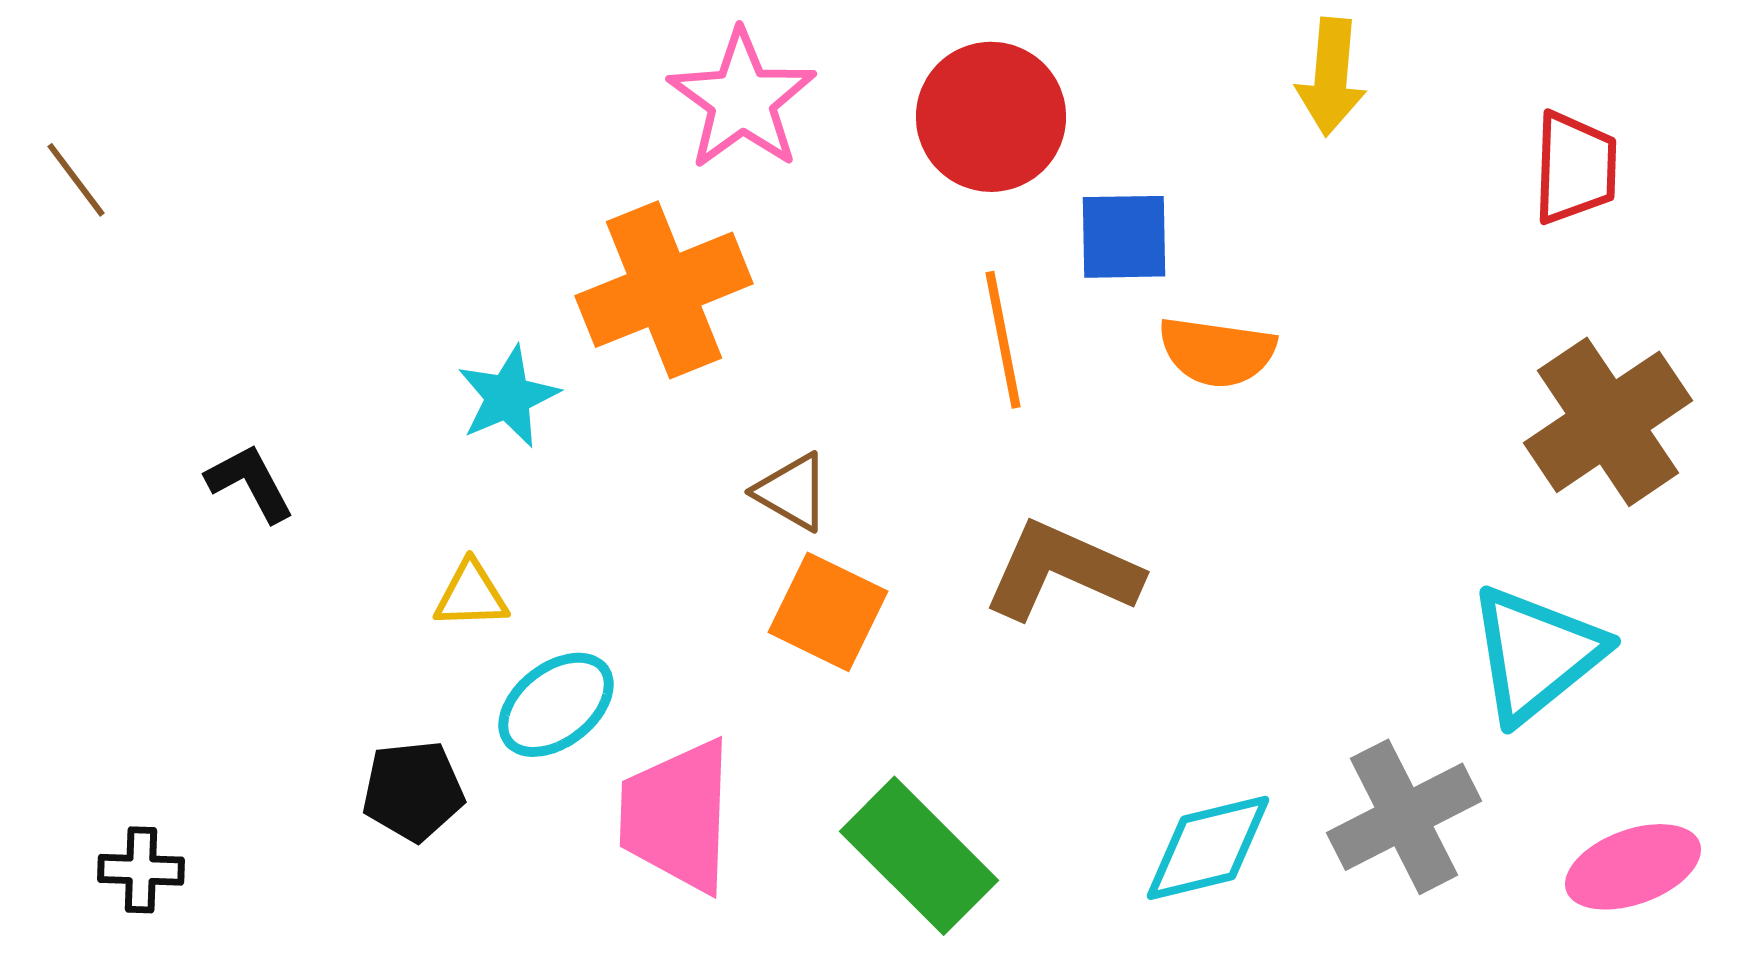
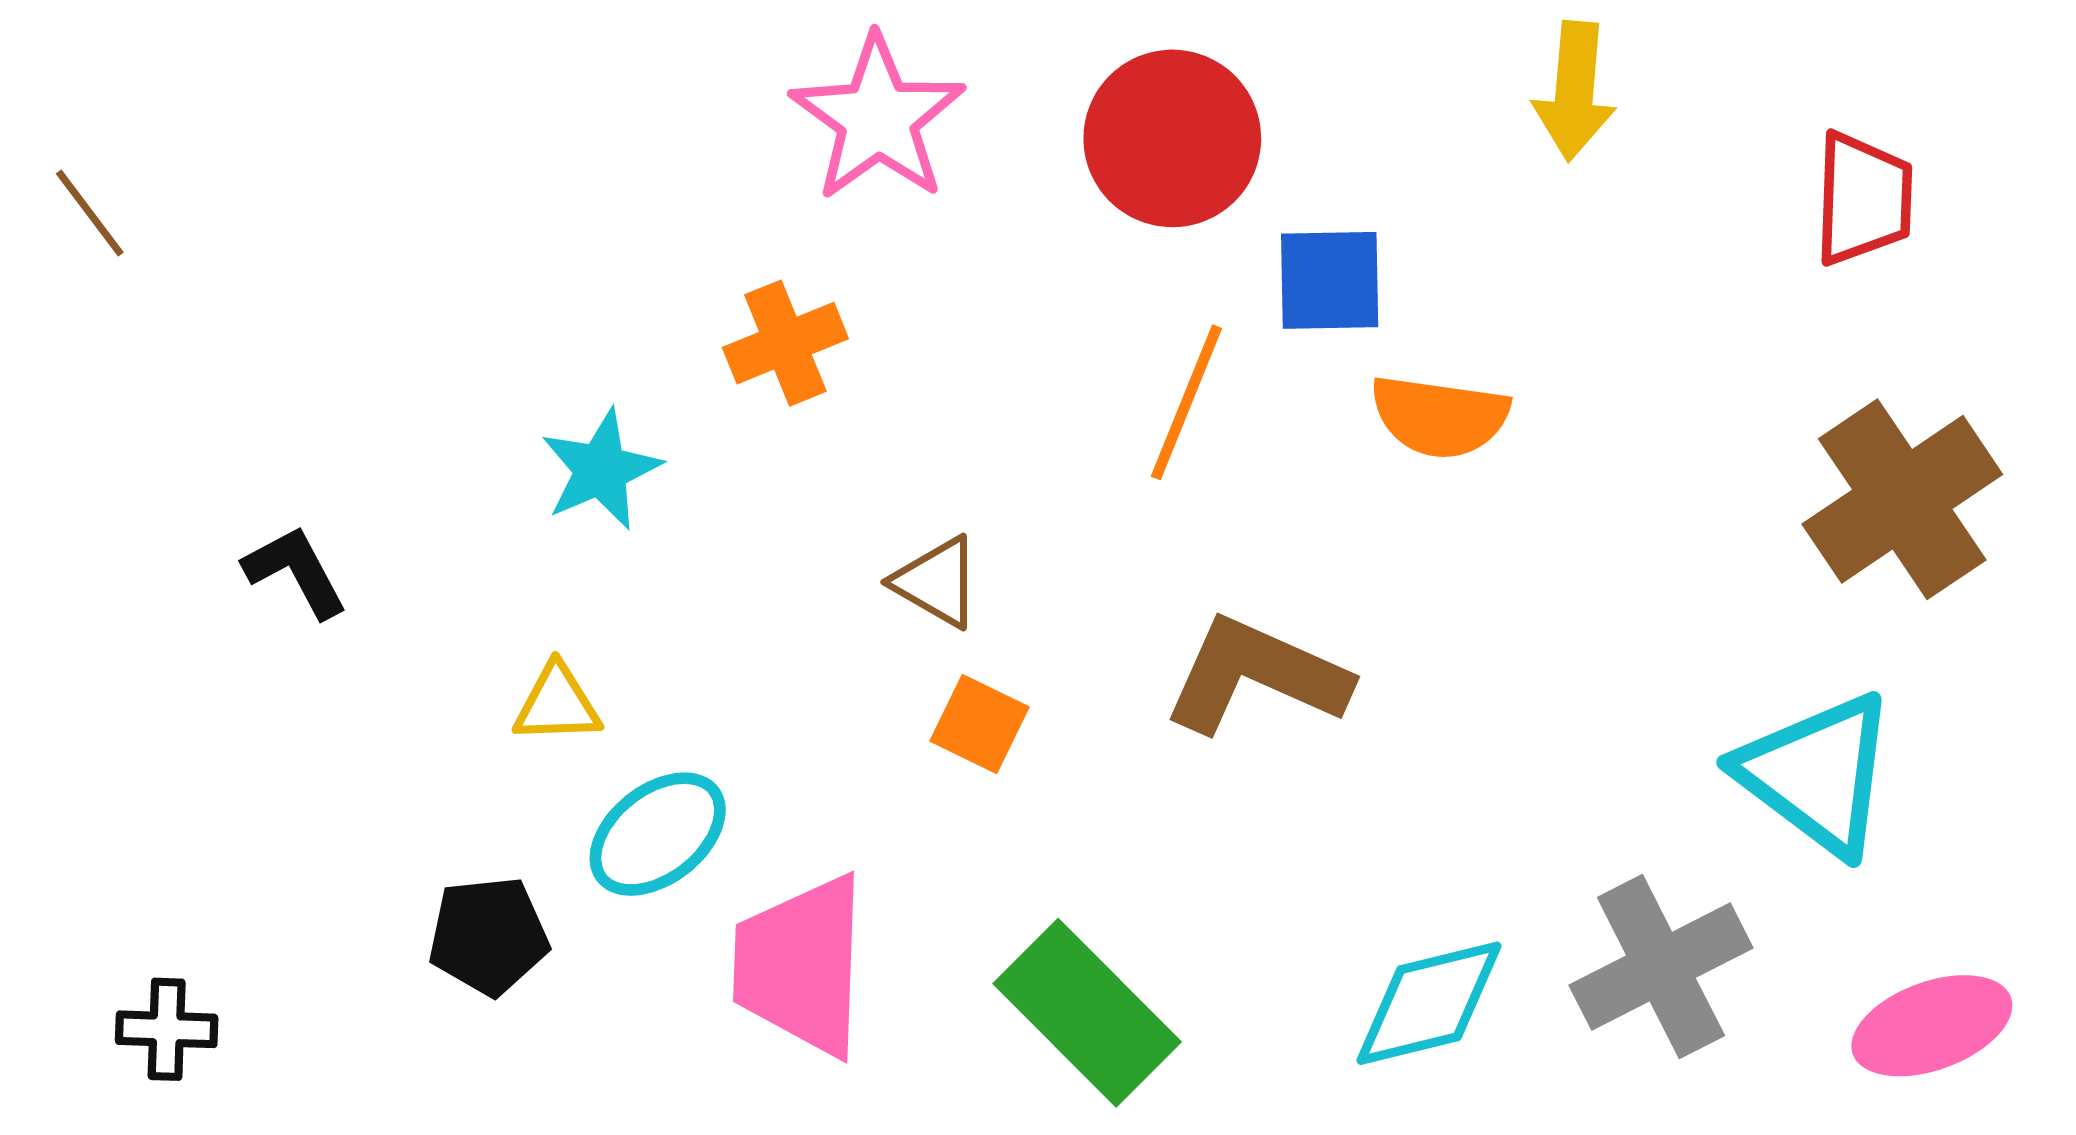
orange cross: (664, 290) -> (785, 343), size x0.6
orange line: (1003, 340) -> (1186, 402), turned 33
orange square: (828, 612) -> (979, 724), size x0.7
cyan triangle: (1536, 654) -> (1817, 774), turned -44

